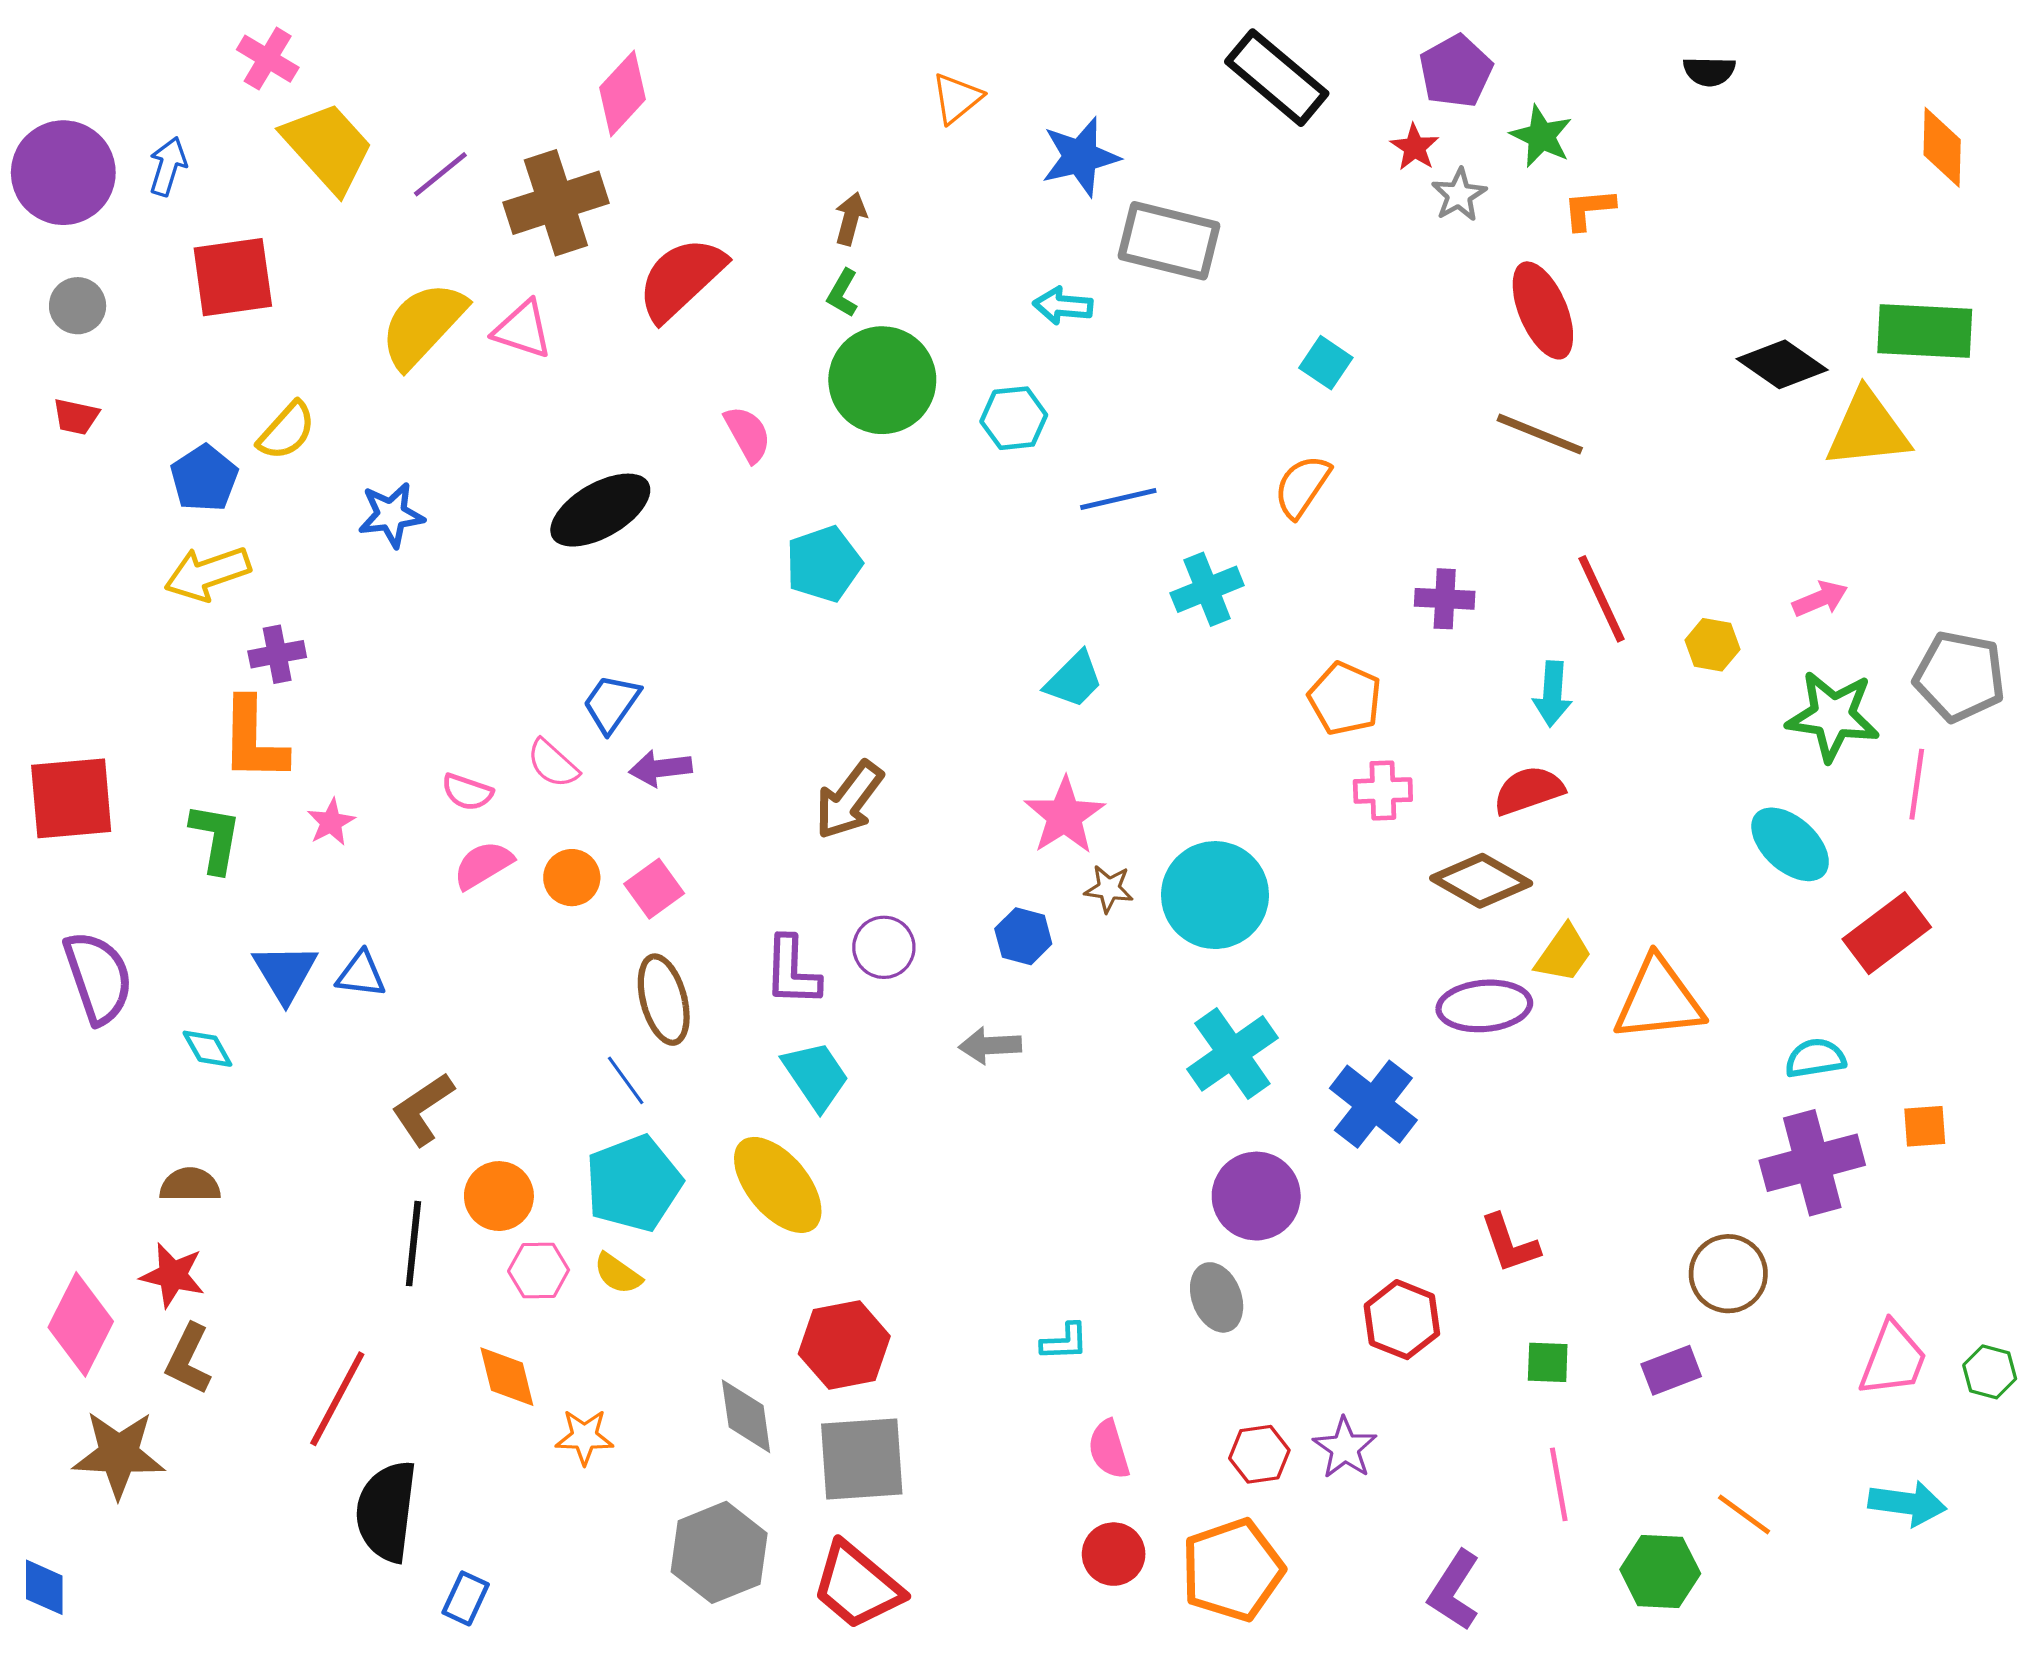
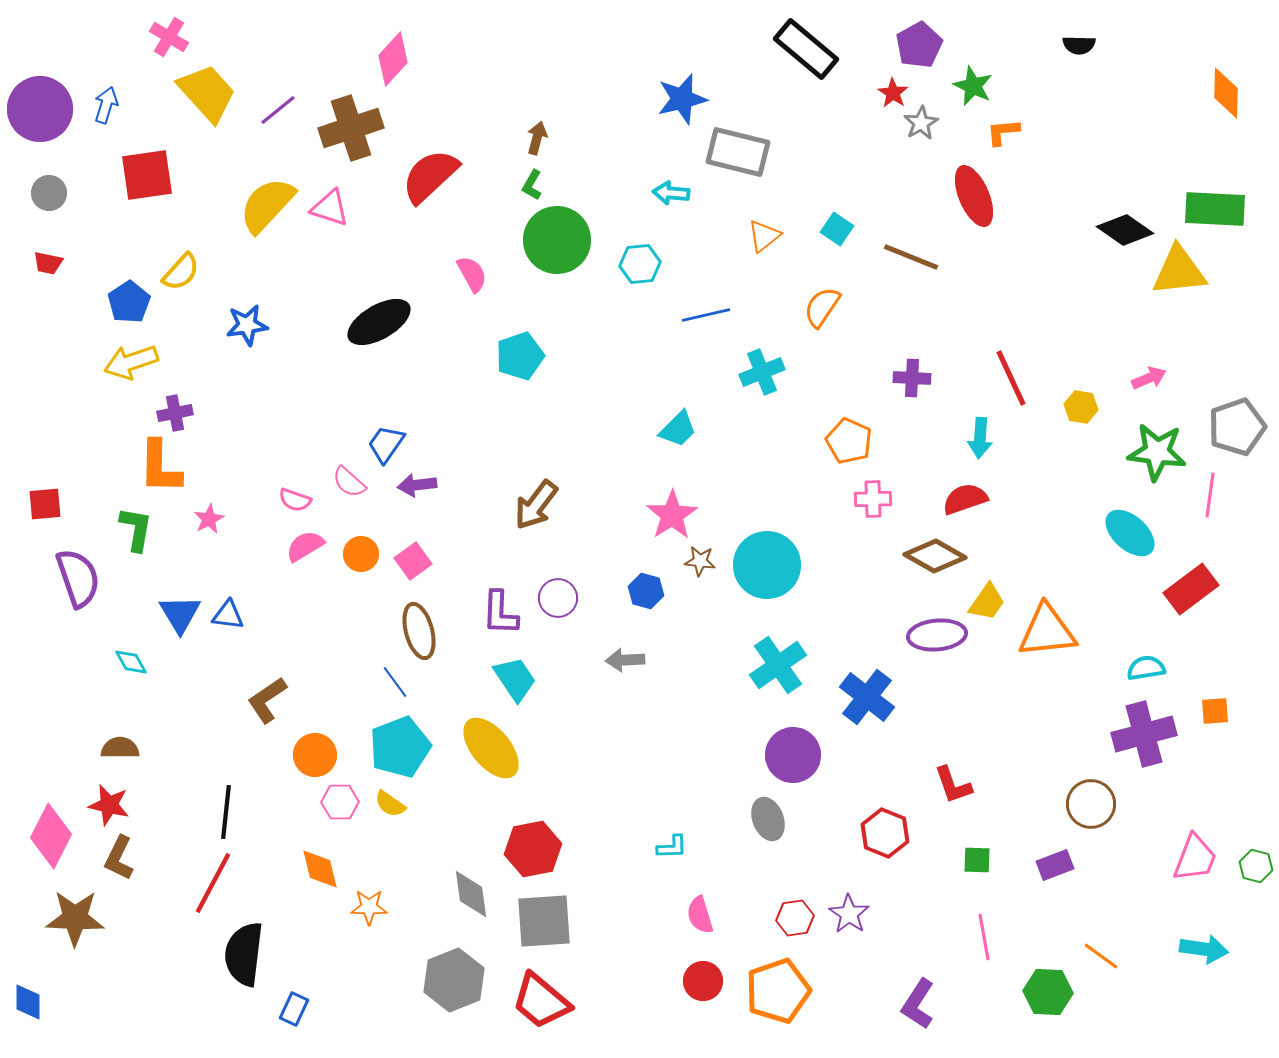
orange triangle: (957, 98) -> (764, 236), moved
brown line: (1540, 434) -> (911, 257), moved
gray pentagon: (1960, 676) -> (1237, 427), turned -30
red square: (71, 798) -> (45, 504), size x0.6
purple semicircle: (98, 977) -> (78, 578), moved
black line: (413, 1244) -> (226, 812), moved

